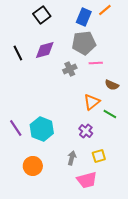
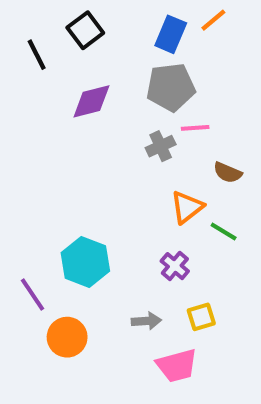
black line: (18, 53) -> (37, 55), moved
gray cross: (70, 69) -> (161, 146), moved
purple line: (16, 128) -> (33, 294), moved
gray arrow: (72, 158) -> (146, 321), turned 72

